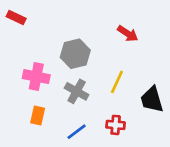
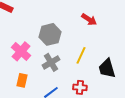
pink cross: (36, 77) -> (21, 51), turned 30
gray cross: (77, 91) -> (51, 62), turned 30

